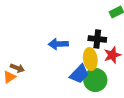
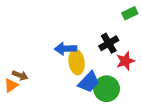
black cross: (97, 39) -> (109, 43), turned -36
yellow ellipse: (90, 59) -> (77, 62), moved

